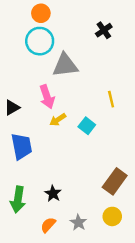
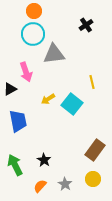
pink arrow: (47, 97) -> (26, 72), moved
cyan square: (87, 126) -> (72, 104), size x1.5
green arrow: (18, 200) -> (15, 165), turned 145

